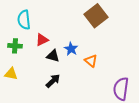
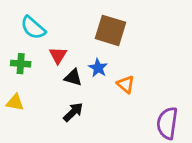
brown square: (96, 16) -> (111, 30), moved, turned -35
cyan semicircle: (24, 20) -> (33, 28), turned -42
red triangle: (42, 40) -> (58, 55), turned -32

